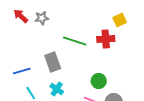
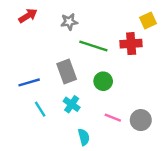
red arrow: (21, 16) -> (28, 16), turned 105
gray star: (42, 18) -> (69, 22), moved
green circle: (99, 81) -> (103, 81), moved

